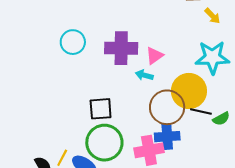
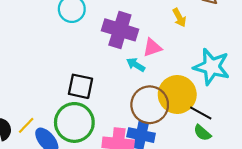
yellow arrow: (212, 16) -> (179, 18), moved
black line: (201, 111) -> (201, 113), moved
green semicircle: (221, 119) -> (202, 133), turned 54

